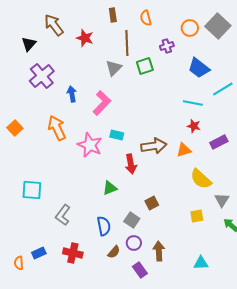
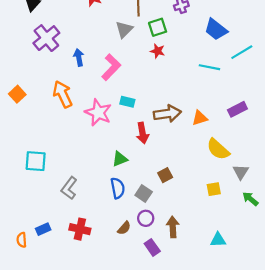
red star: (194, 126) -> (158, 51), moved
blue semicircle: (104, 226) -> (118, 188), moved

